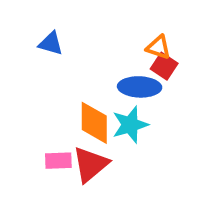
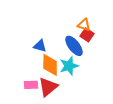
blue triangle: (51, 43) -> (40, 46), moved
blue ellipse: (140, 87) -> (74, 46), turned 50

